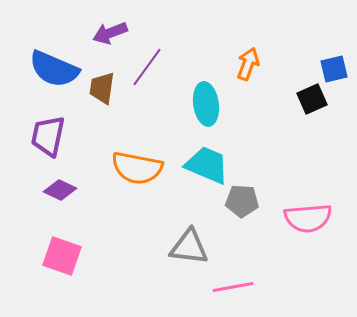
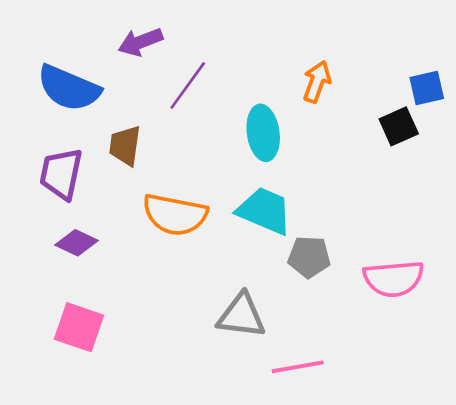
brown trapezoid: (102, 88) -> (125, 146), moved

